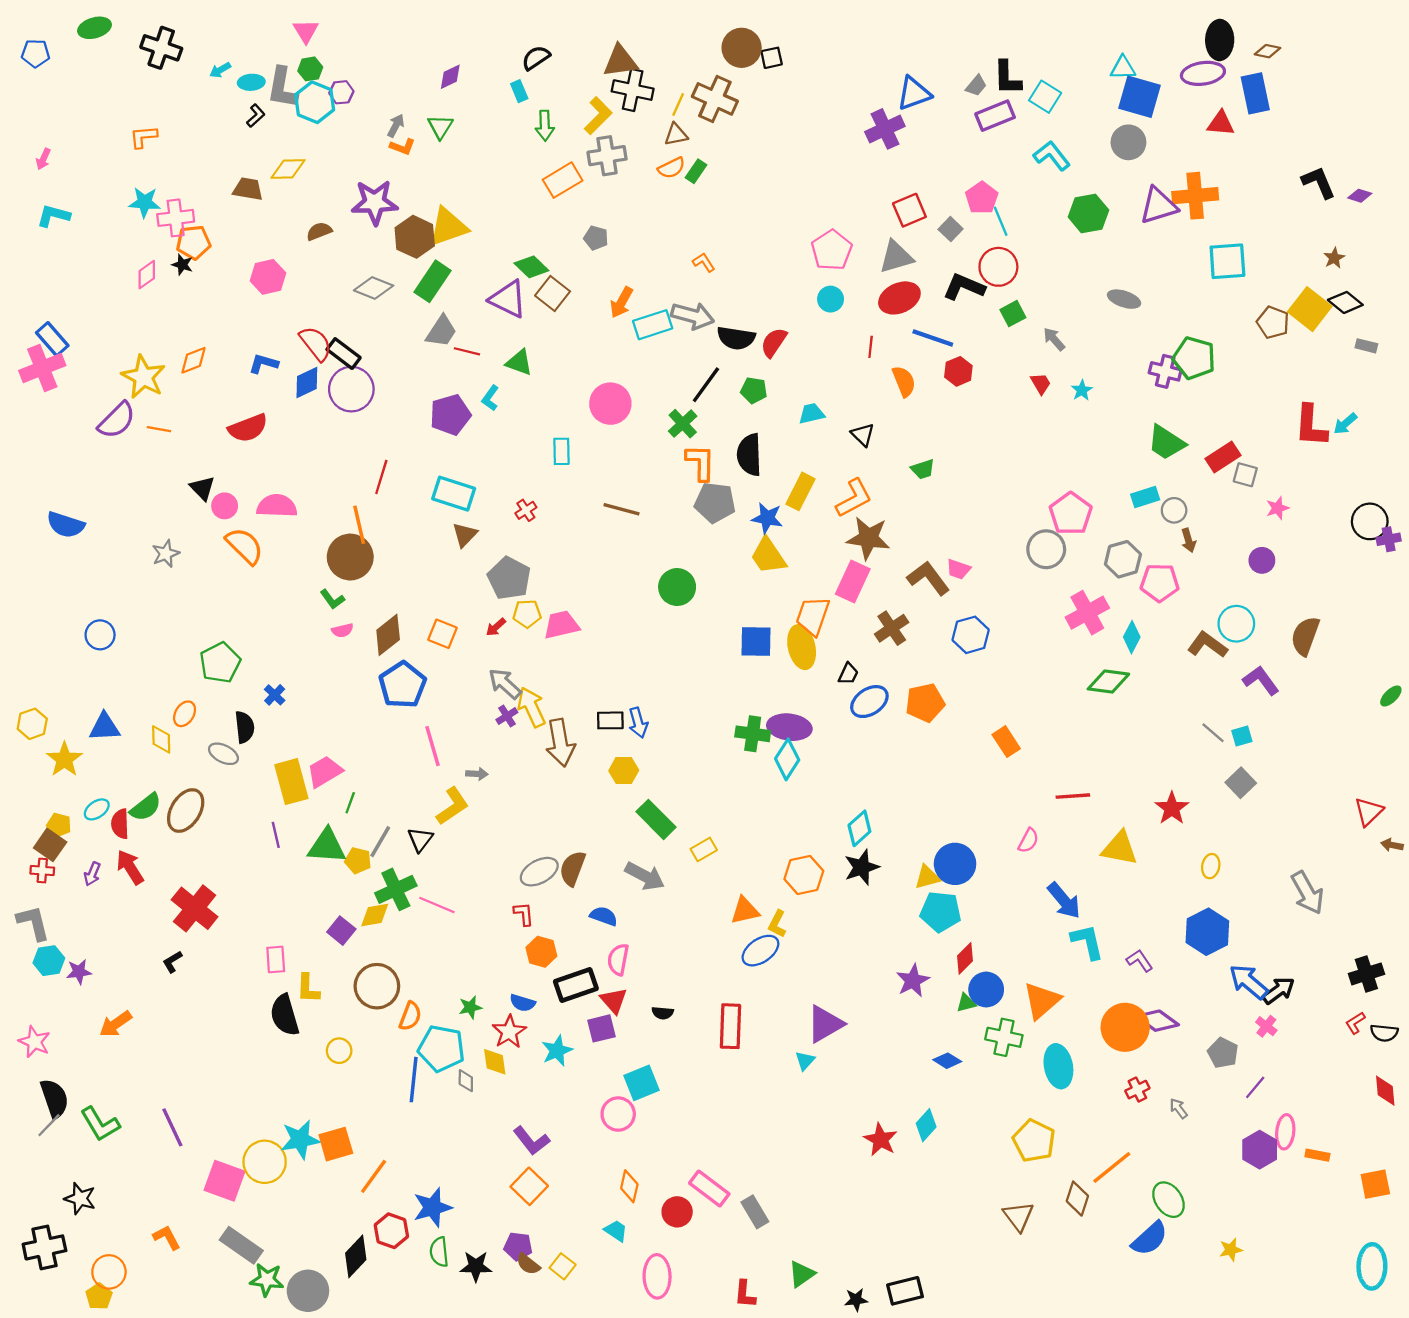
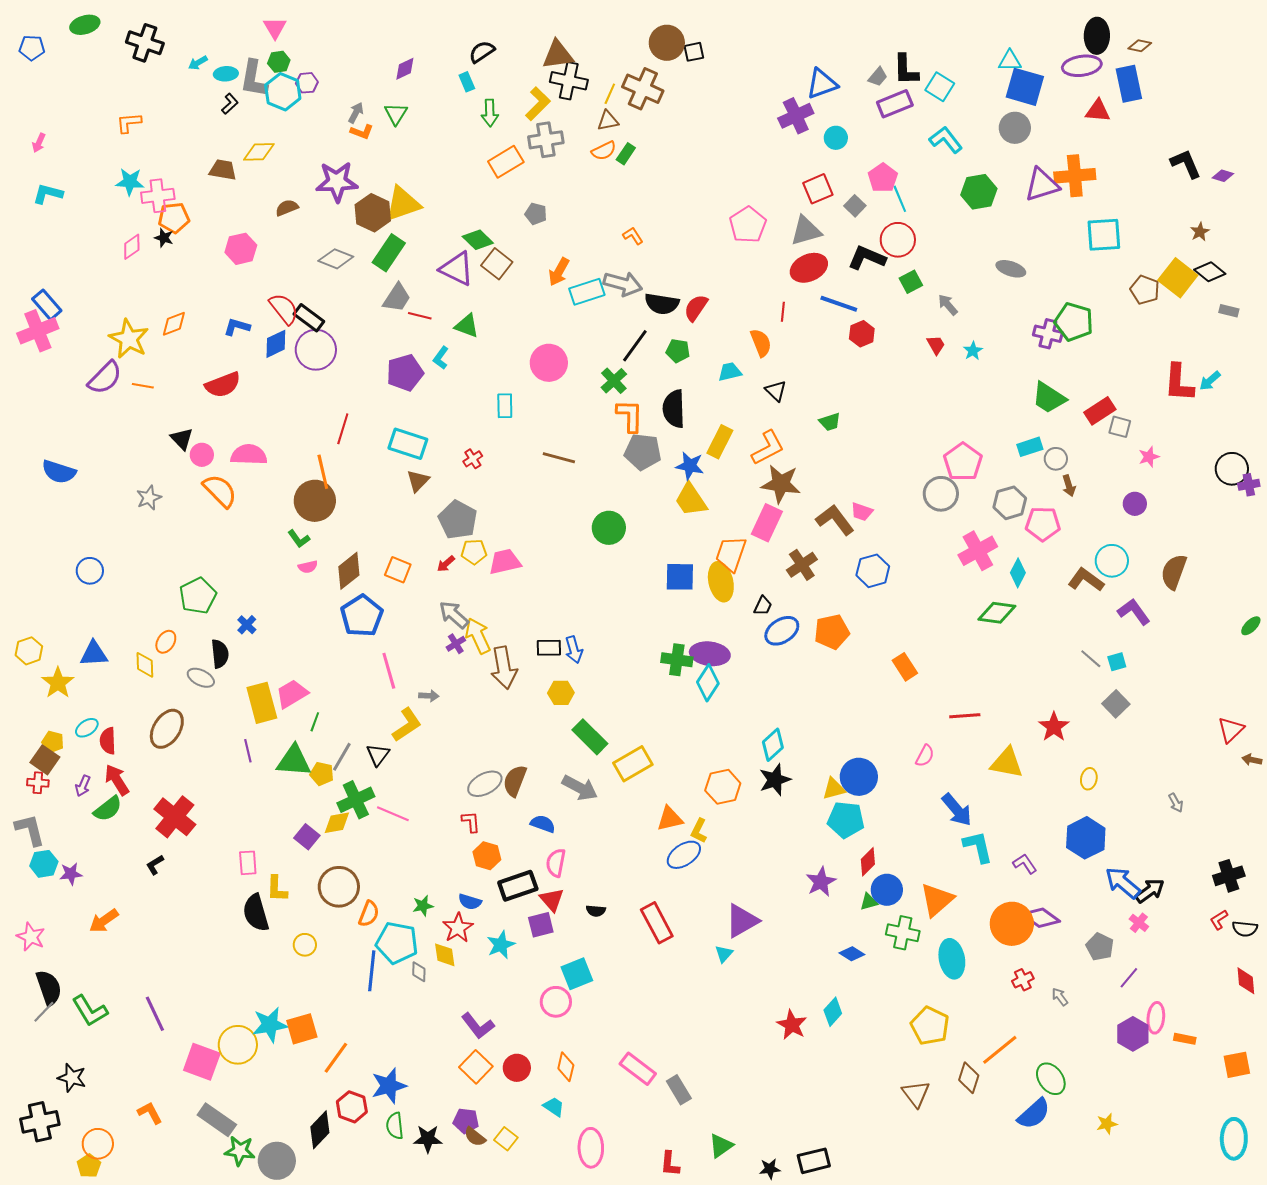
cyan circle: (831, 299) -> (836, 138), moved
orange semicircle: (904, 381) -> (761, 343), moved
green semicircle: (146, 807) -> (108, 809), moved
yellow rectangle: (704, 849) -> (633, 764), size x1.6
gray arrow: (1307, 893) -> (1176, 803), size x0.5
red rectangle: (730, 1026) -> (657, 923), turned -30
red circle: (677, 1212) -> (517, 1068), moved

